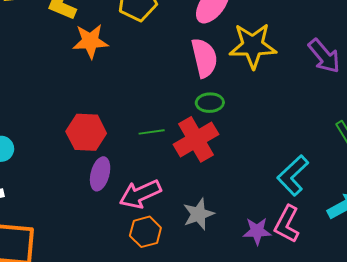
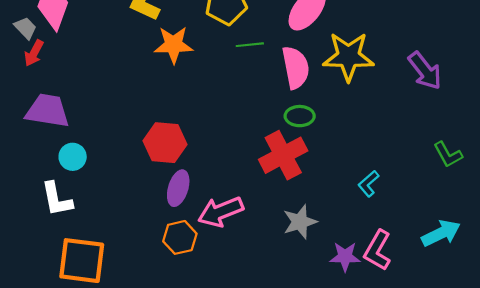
green line: (152, 132) -> (250, 45), moved
cyan L-shape: (293, 175) -> (369, 184), moved, size x0.6
gray star: (198, 214) -> (300, 222), moved
orange hexagon: (145, 232) -> (180, 237), moved

